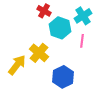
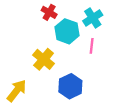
yellow arrow: (17, 65) -> (17, 91), moved

